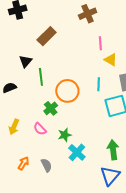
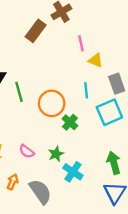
brown rectangle: (47, 36) -> (36, 31), moved
green cross: (51, 108) -> (70, 122), moved
orange arrow: (23, 163) -> (13, 182), moved
gray semicircle: (46, 165) -> (40, 192), size x1.6

